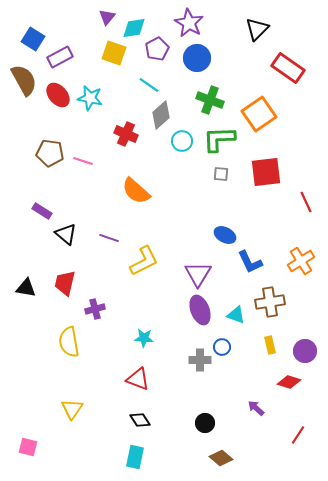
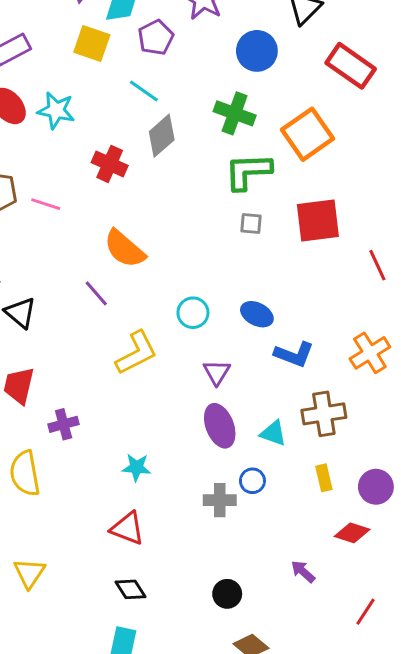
blue circle: (197, 58) -> (257, 51), moved
cyan circle: (182, 141) -> (193, 313), moved
purple line: (109, 238) -> (96, 293), moved, turned 30
blue L-shape: (250, 262) -> (294, 354), turned -44
purple triangle: (198, 274) -> (217, 372), size x0.7

